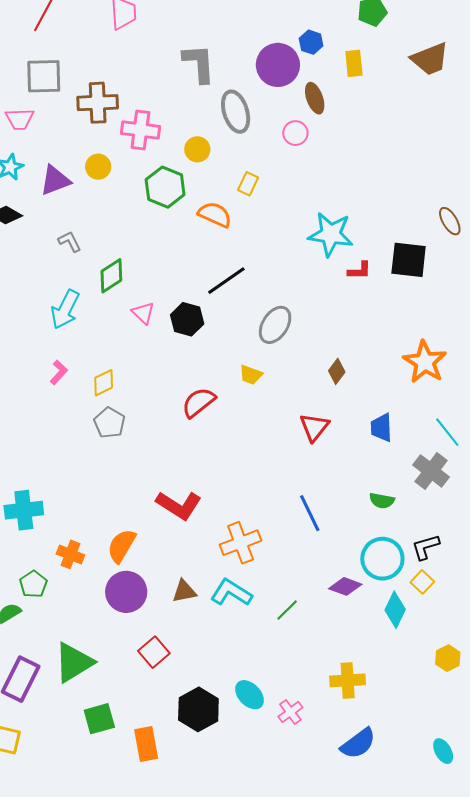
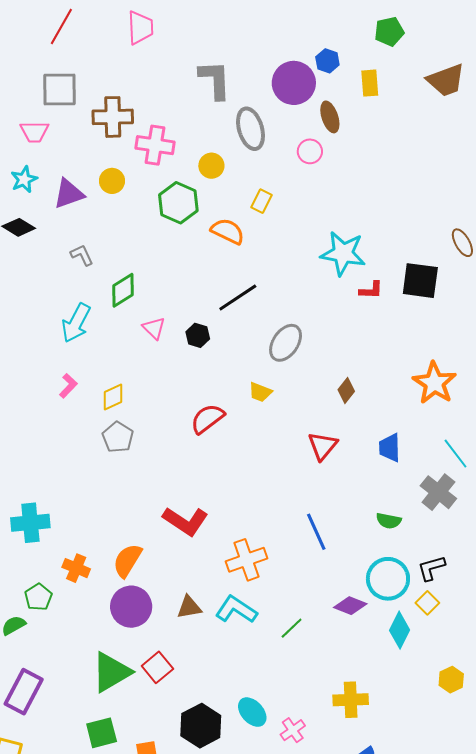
black hexagon: (187, 319) -> (198, 335), size x0.7
green triangle: (74, 663) -> (111, 672), moved

